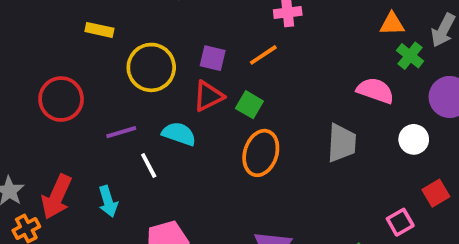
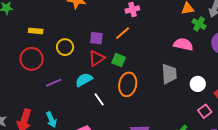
yellow circle: (151, 67) -> (65, 47), size x0.7
red circle: (61, 99) -> (32, 59), moved
cyan semicircle: (179, 134) -> (84, 80), turned -42
white circle: (414, 139) -> (198, 84), moved
white line: (149, 166) -> (99, 99), moved

